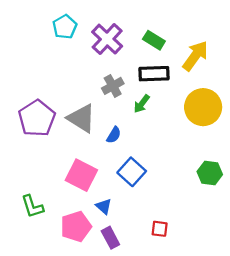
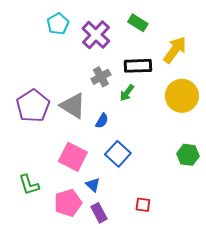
green rectangle: (154, 40) -> (138, 23), moved

